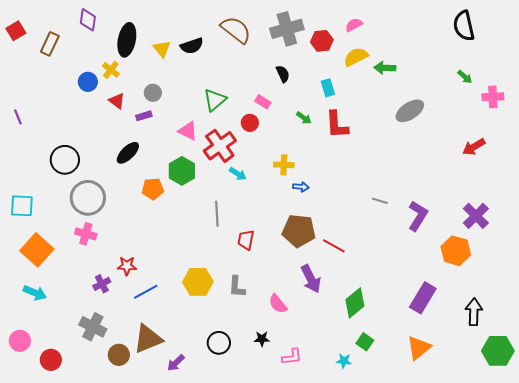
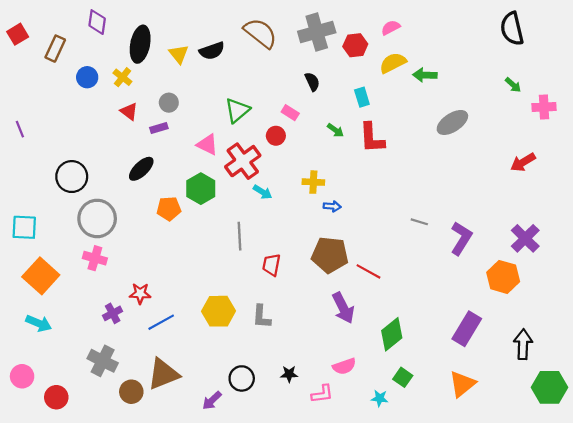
blue circle: (88, 82) -> (87, 77), moved
pink semicircle: (278, 304) -> (344, 366), moved, turned -70
purple arrow: (176, 363) -> (212, 401), moved

